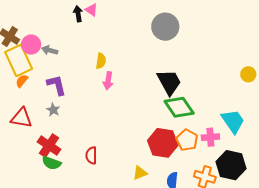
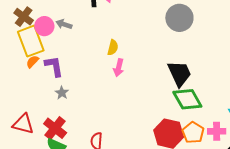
gray arrow: (50, 50) -> (64, 24), moved
purple L-shape: (57, 85) -> (54, 66), moved
red triangle: (21, 118) -> (23, 124), moved

